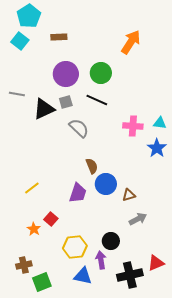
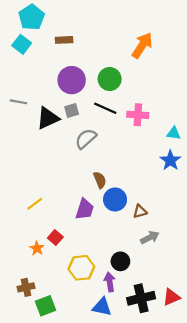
pink cross: (133, 126) -> (138, 115), moved
gray semicircle: (79, 128) -> (86, 139), turned -85
red triangle: (156, 263) -> (171, 297), moved
blue triangle: (83, 276) -> (102, 307), moved

